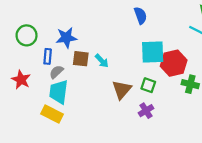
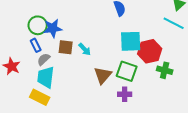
green circle: (27, 35) -> (38, 25), moved
blue rectangle: (48, 56) -> (36, 45), turned -32
green square: (148, 85) -> (127, 71), size x1.5
purple cross: (146, 111) -> (125, 94), turned 32

